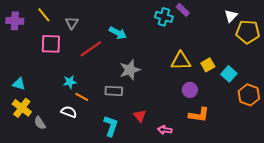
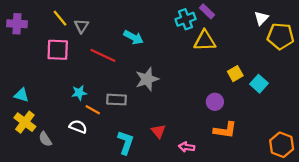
yellow line: (44, 15) -> (60, 18), moved
cyan cross: (164, 17) -> (185, 19), turned -36
red line: (91, 49) -> (103, 55), turned 60
yellow triangle: (181, 61) -> (205, 41), moved
gray rectangle: (114, 91) -> (116, 100), moved
orange hexagon: (249, 95) -> (282, 145), moved

